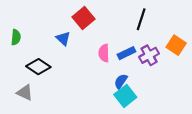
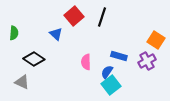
black line: (141, 19) -> (102, 17), moved
pink semicircle: (104, 53) -> (86, 62), moved
blue rectangle: (126, 53) -> (119, 56), moved, turned 42
purple cross: (149, 55) -> (147, 61), moved

